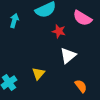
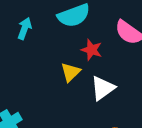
yellow triangle: (38, 74) -> (71, 72), moved

